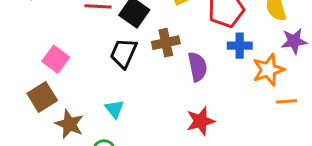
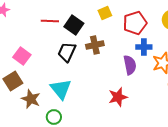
purple semicircle: (198, 67) -> (130, 65), moved
cyan triangle: (115, 109) -> (61, 89), size x1.6

